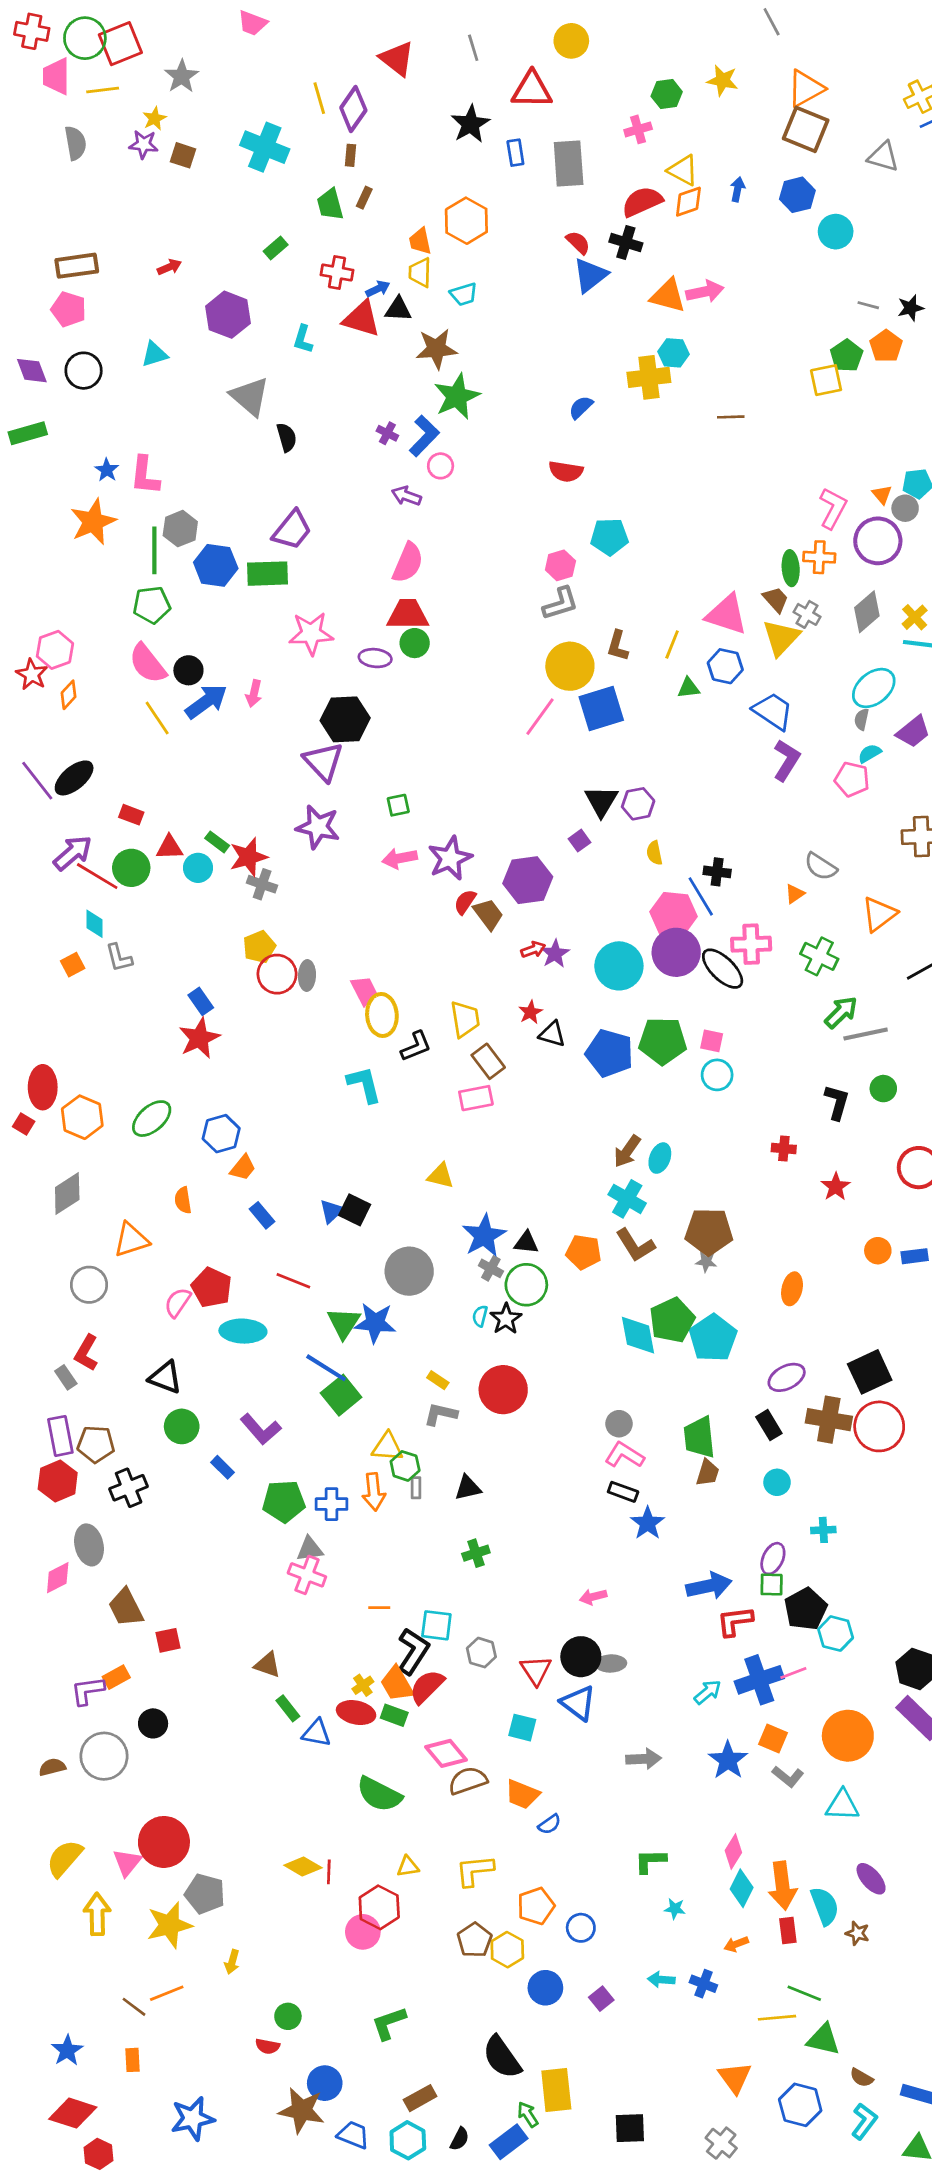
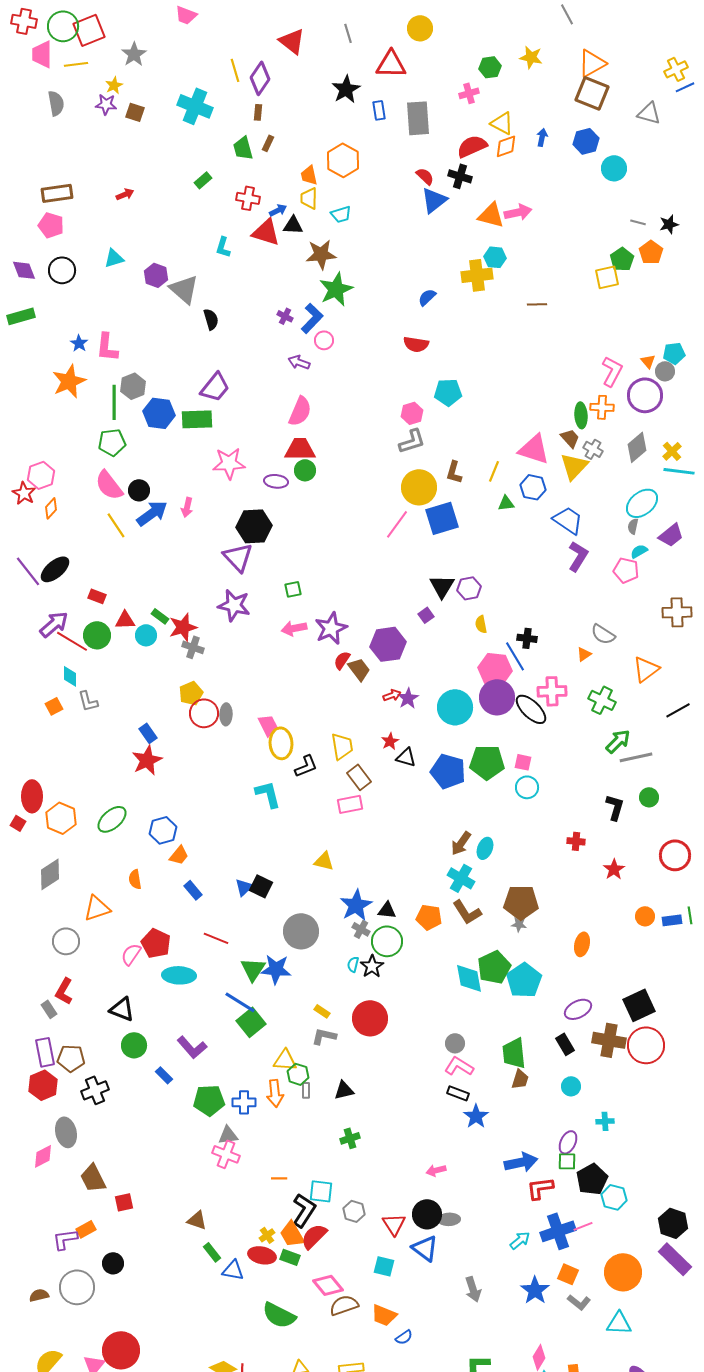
purple hexagon: (228, 315) -> (156, 275), moved, size x0.7
gray arrow: (644, 1759) -> (473, 1289), turned 75

